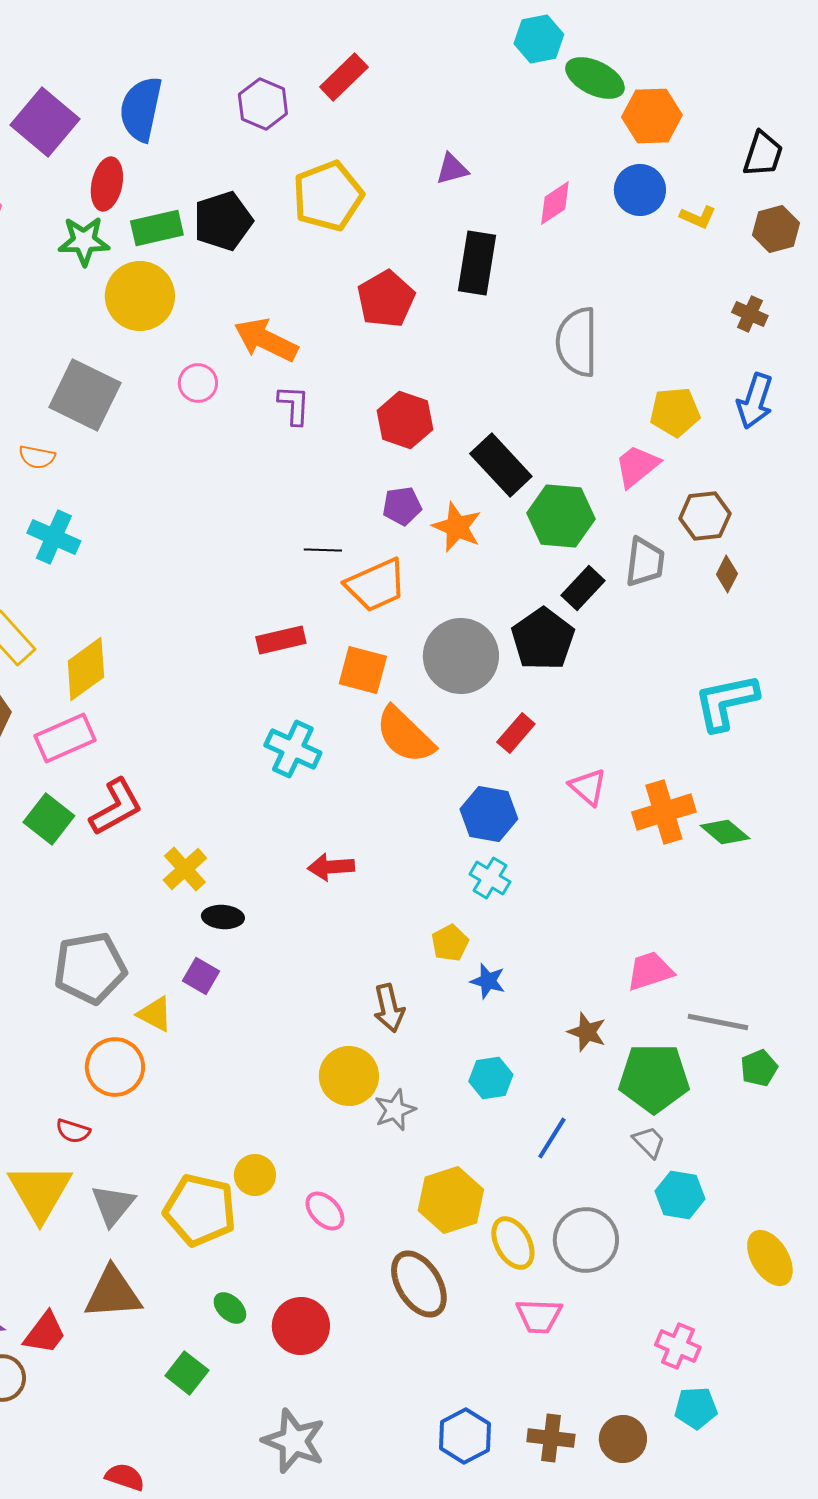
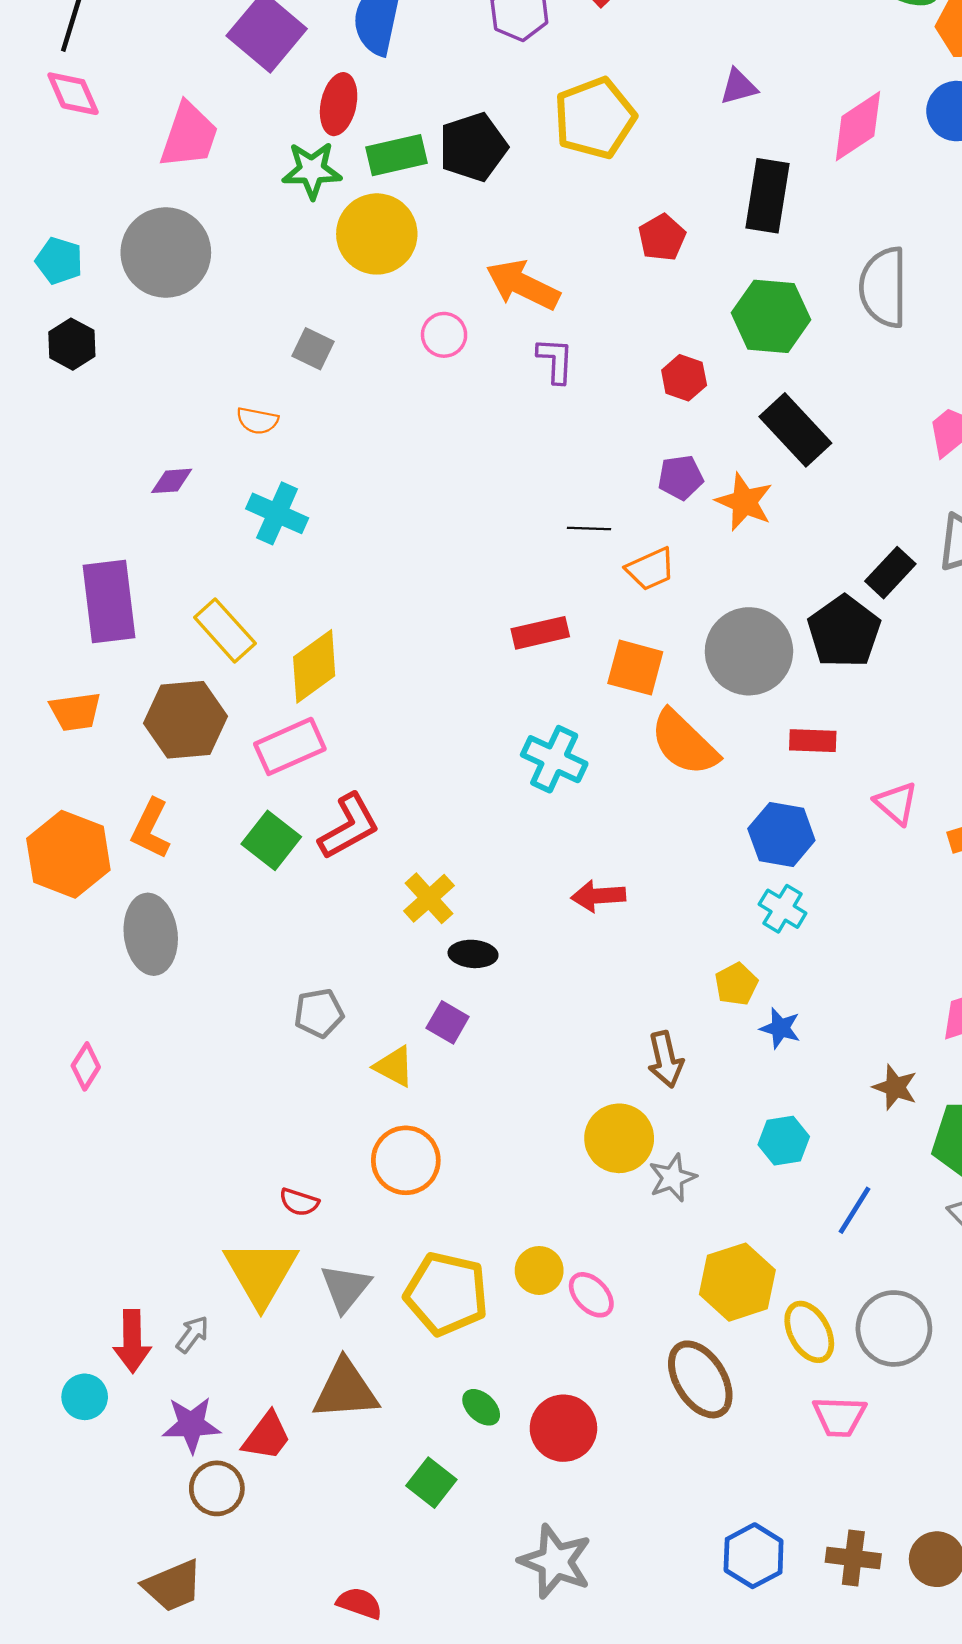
pink diamond: (555, 203) -> (858, 126), size x1.4
red pentagon: (386, 299) -> (662, 237), size x0.7
gray square: (85, 395) -> (313, 349), size x0.5
red hexagon: (405, 420) -> (684, 378), size x0.7
green hexagon: (561, 516) -> (771, 316), moved
orange trapezoid: (376, 585) -> (650, 569), size x0.7
red rectangle: (516, 733) -> (813, 741), turned 51
gray pentagon: (90, 968) -> (319, 1013), size x0.6
orange circle: (115, 1067) -> (406, 1160), moved
yellow circle: (255, 1175) -> (539, 1270), moved

